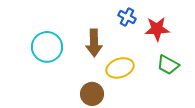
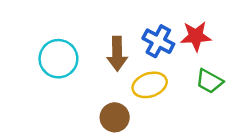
blue cross: (127, 17) -> (158, 41), moved, size x1.4

